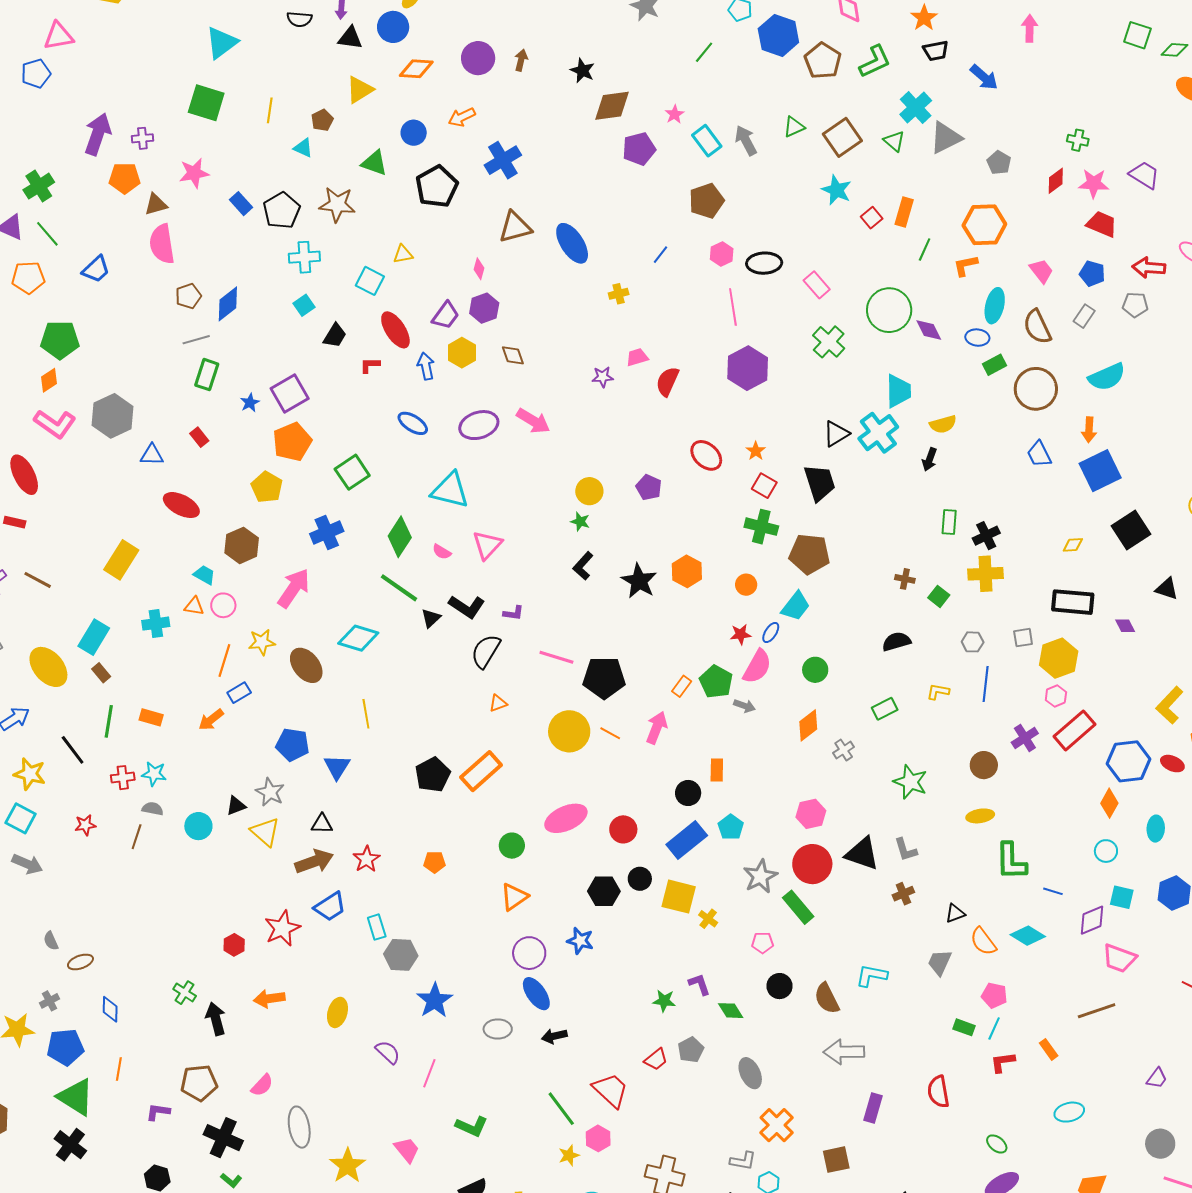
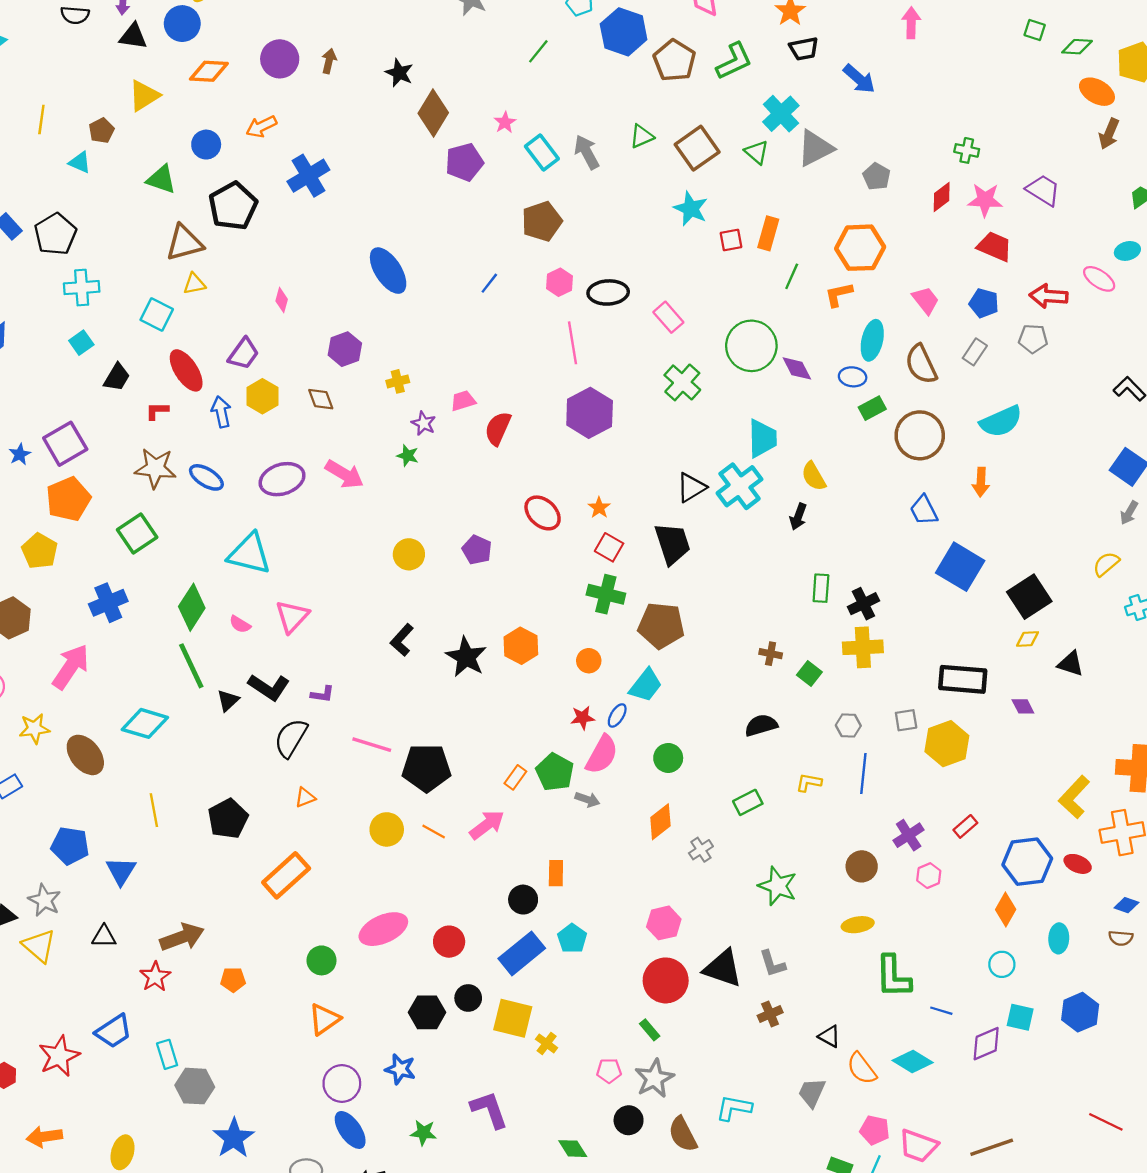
green square: (1137, 35) -> (1035, 30), size x0.7
brown diamond: (612, 106) -> (433, 113), turned -51
brown star: (337, 204) -> (155, 468), moved
red square: (872, 218) -> (731, 240), turned 30
brown triangle: (515, 227) -> (185, 243), moved
yellow cross: (619, 294) -> (398, 381), moved
purple hexagon: (484, 308) -> (345, 349), moved
purple star: (603, 377) -> (424, 423), turned 30
yellow semicircle: (943, 424) -> (814, 476), turned 76
blue square: (1100, 471) -> (960, 567), moved, turned -33
green star: (580, 522) -> (408, 456), moved
yellow diamond: (1073, 545) -> (1028, 639), moved
green line: (399, 588) -> (191, 666), turned 30
pink hexagon: (1056, 696) -> (929, 876), moved
pink arrow: (657, 728) -> (487, 825), turned 32
red rectangle: (1075, 730) -> (965, 826), size x0.5
yellow circle: (569, 731) -> (387, 829), size x0.7
black pentagon: (433, 775) -> (228, 819), moved
brown arrow: (314, 861) -> (182, 937), moved
gray star: (760, 876) -> (654, 1078), moved
green rectangle: (798, 907) -> (650, 1030), size x0.6
black triangle: (955, 913) -> (829, 1036), turned 50
pink trapezoid: (1119, 958) -> (918, 1146), moved
purple L-shape: (699, 984) -> (489, 1110), moved, size x1.5
green star: (664, 1001) -> (423, 1133), moved

